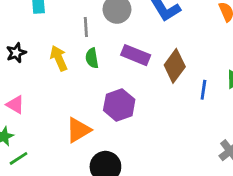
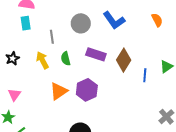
gray line: (86, 27) -> (52, 37), moved
pink triangle: (15, 105) -> (14, 95), turned 40
orange triangle: (78, 130) -> (59, 91), moved

